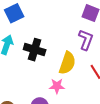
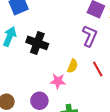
yellow semicircle: (67, 63) -> (73, 66), moved, size x0.6

